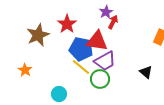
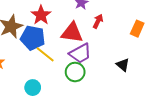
red arrow: (113, 22) -> (98, 21), moved
blue pentagon: (81, 49) -> (33, 38), moved
yellow line: (81, 67) -> (45, 54), moved

